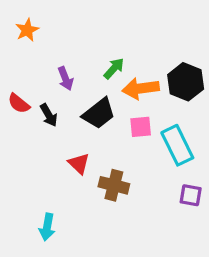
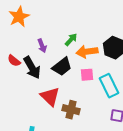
orange star: (27, 30) -> (19, 17), size x1.5
black arrow: (49, 115) -> (32, 68), size x1.6
red triangle: (79, 164) -> (50, 97), size x1.5

